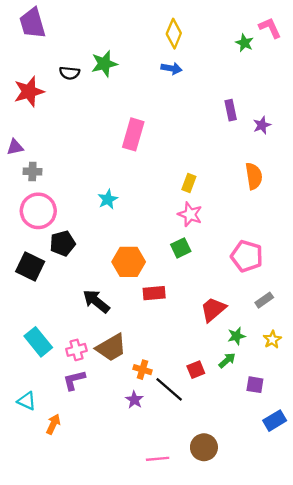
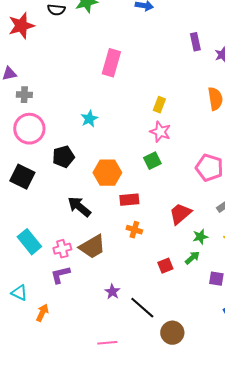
black pentagon: (63, 243) -> (63, 157), moved
orange cross: (143, 370) -> (134, 230), moved
black line: (169, 389) -> (142, 308), moved
pink line: (158, 459) -> (107, 343), moved

